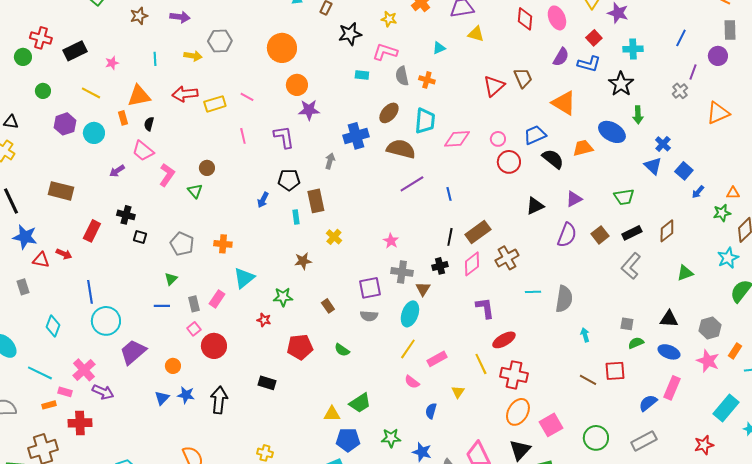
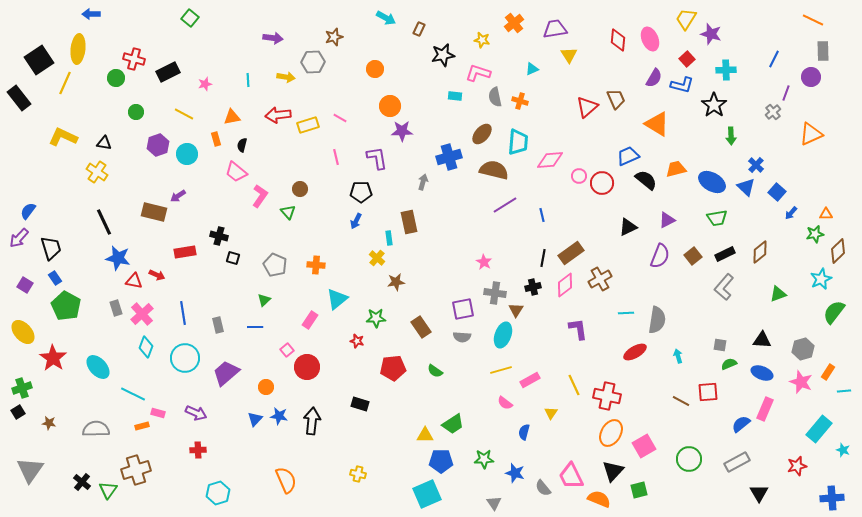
brown star: (139, 16) -> (334, 37), moved
yellow triangle: (476, 34) -> (569, 55), turned 42
orange circle: (282, 48) -> (375, 69), size x0.6
orange triangle: (139, 96) -> (232, 117), size x0.7
blue ellipse: (612, 132) -> (712, 182), moved
pink circle: (498, 139) -> (579, 176), moved
purple arrow: (117, 171) -> (178, 196), moved
black pentagon: (289, 180) -> (361, 192), moved
red rectangle: (92, 231) -> (185, 252), turned 55
yellow cross: (334, 237) -> (377, 258), moved
gray rectangle: (194, 304) -> (218, 325), moved
brown rectangle: (328, 306) -> (421, 327), size x1.5
cyan circle: (106, 321) -> (185, 358), moved
red ellipse: (504, 340) -> (635, 352), moved
yellow line: (408, 349) -> (501, 370), turned 40
pink cross: (84, 370) -> (142, 314), moved
red cross: (80, 423) -> (198, 450), moved, size x0.7

